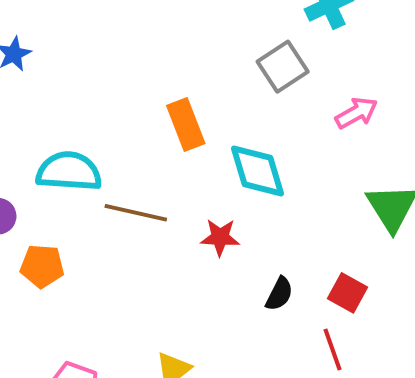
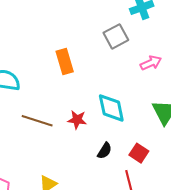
cyan diamond: (257, 171) -> (111, 108), moved
brown line: (136, 213) -> (37, 121), moved

